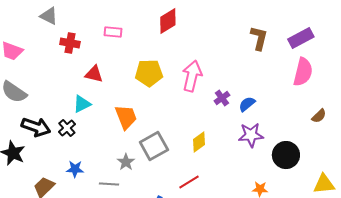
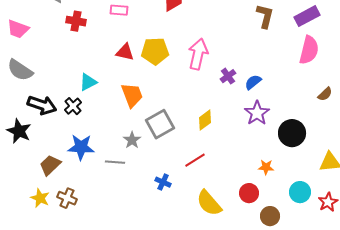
red triangle: (94, 74) -> (125, 52), moved
purple star: (251, 135) -> (257, 113), turned -30
blue star: (75, 169) -> (81, 147), size x1.5

